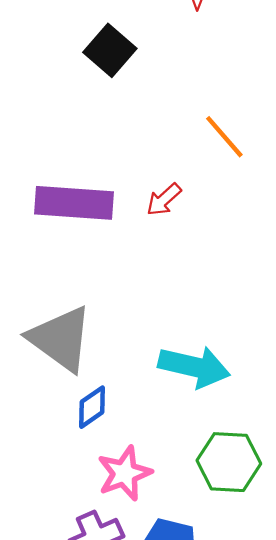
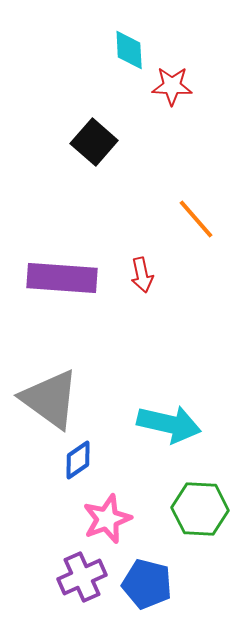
red arrow: (164, 200) -> (142, 275), turned -60

